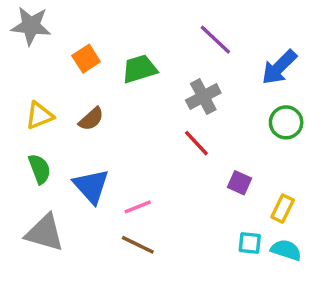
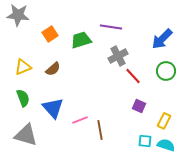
purple line: (215, 40) -> (111, 27), moved, turned -35
red line: (196, 143) -> (133, 76), moved
brown line: (138, 245) -> (100, 130), moved, turned 54

